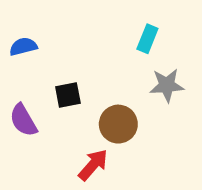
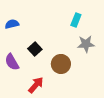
black square: (68, 95) -> (35, 49), turned -32
red arrow: (93, 165) -> (36, 85), moved

